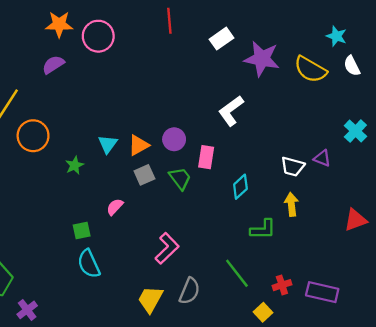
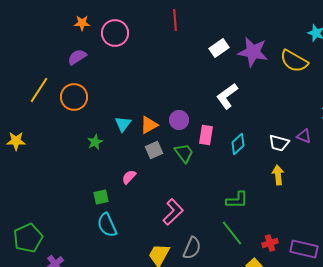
orange star: (59, 24) -> (82, 23), size x0.7
white rectangle: (221, 39) -> (219, 48), moved
orange circle: (33, 136) -> (74, 97), moved
cyan diamond: (240, 187) -> (238, 144), moved
green L-shape: (263, 229) -> (237, 200), moved

